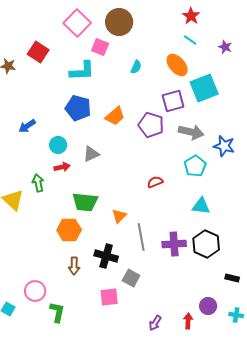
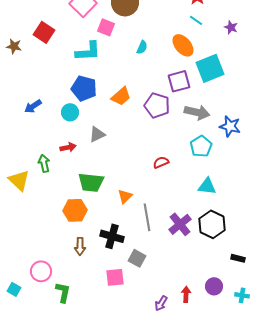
cyan circle: (58, 145) -> (70, 112), moved
purple cross: (174, 244) -> (180, 224), turned -35
red arrow: (188, 321) -> (186, 294), moved

